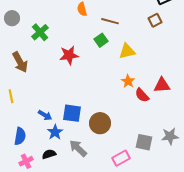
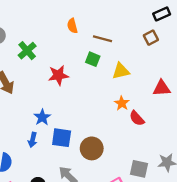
green square: (101, 40) -> (93, 59), turned -32
red triangle: (162, 85) -> (162, 88), moved
blue arrow: (45, 115) -> (33, 140), turned 72
blue star: (55, 132) -> (42, 117), moved

